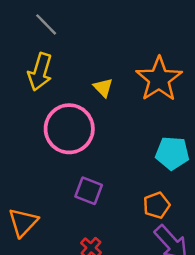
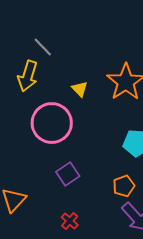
gray line: (46, 24) -> (43, 47), moved
purple square: (89, 191) -> (68, 174), turned 35

